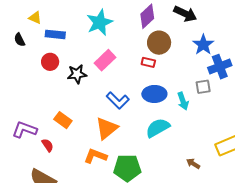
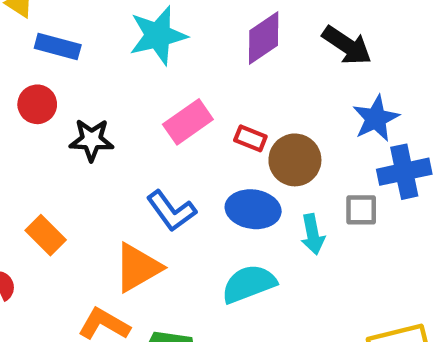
brown circle: (159, 43) -> (295, 160), moved
pink rectangle: (105, 60) -> (188, 122), moved

